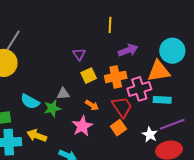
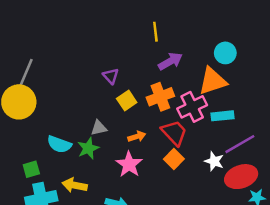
yellow line: (110, 25) -> (155, 32), moved
cyan circle: (172, 51) -> (225, 53), size x0.7
orange arrow: (92, 105) -> (137, 137), turned -40

